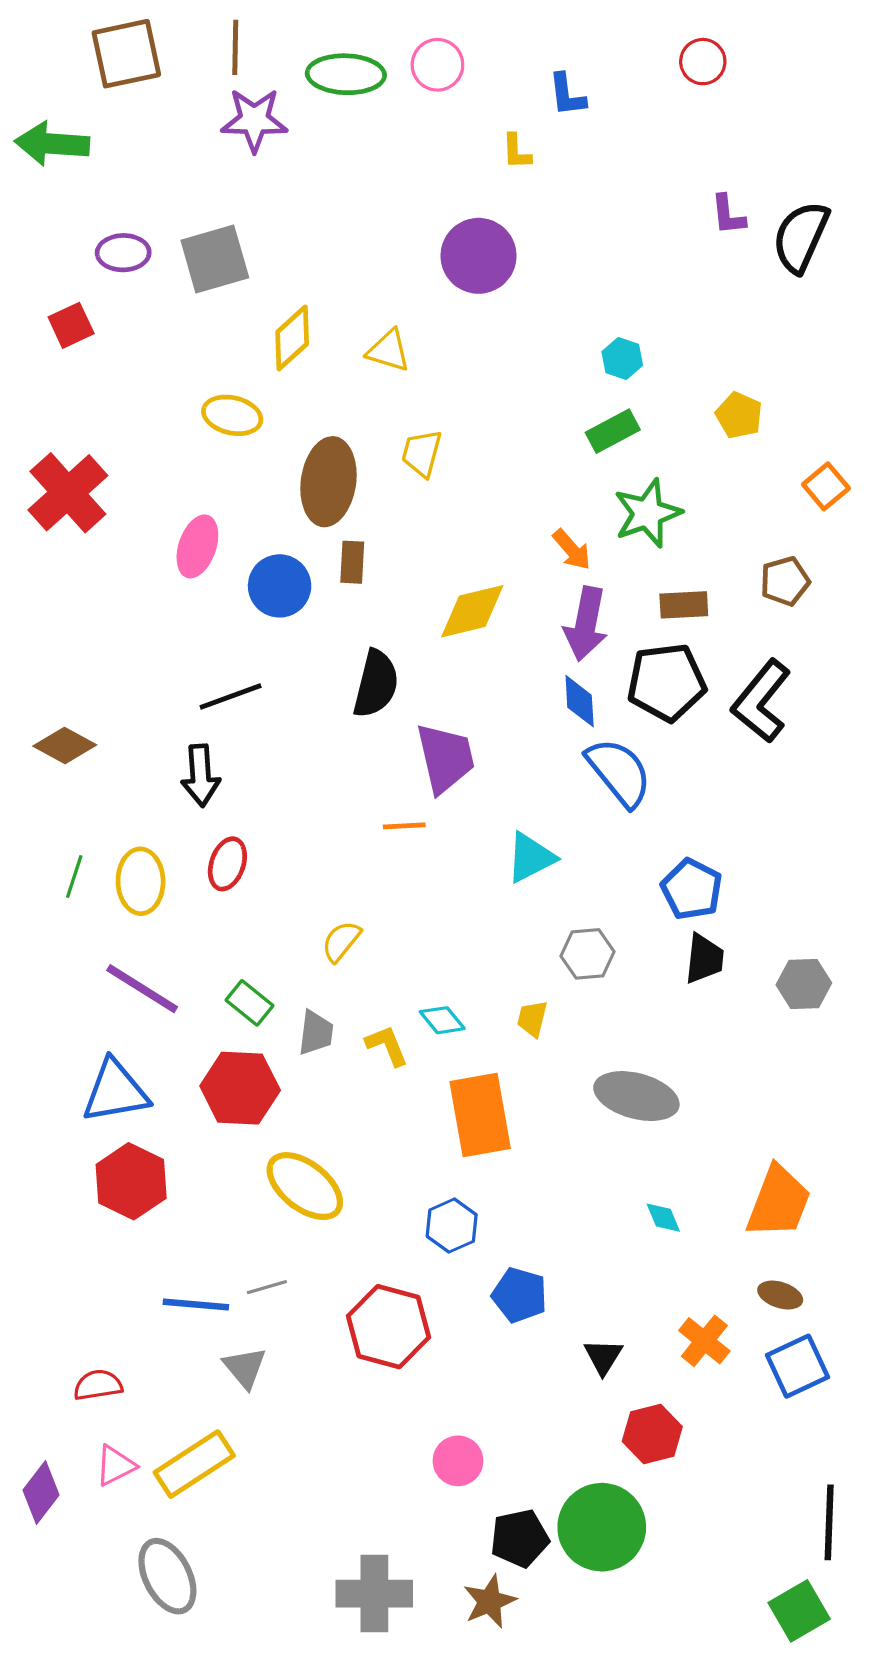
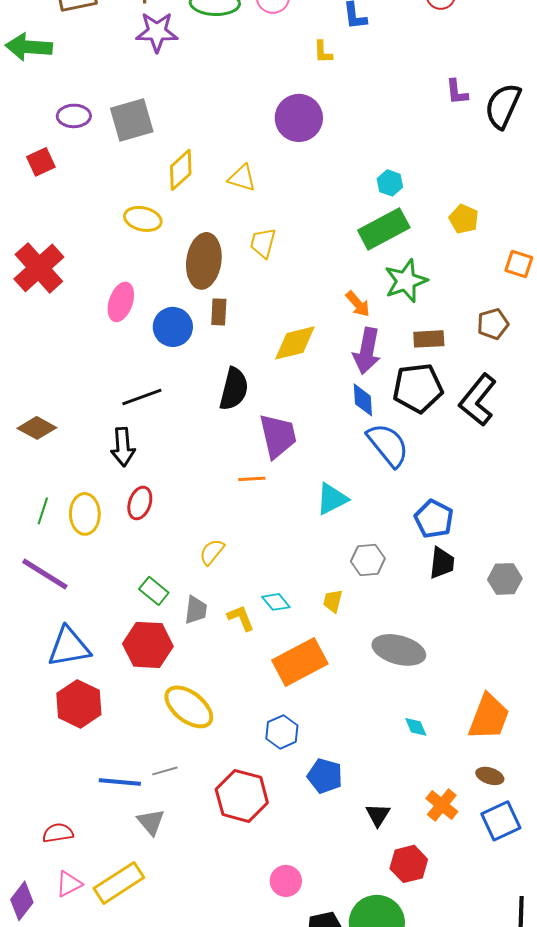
green rectangle: (613, 431) -> (384, 229), size x1.5
orange square: (826, 486) -> (519, 264), turned -32
purple line: (142, 989) -> (45, 574), moved
orange rectangle: (480, 1115) -> (300, 662), turned 72

